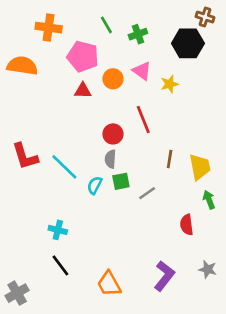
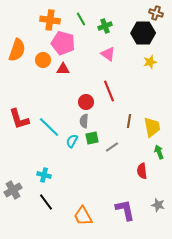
orange cross: (49, 28) -> (50, 20), moved
orange semicircle: (22, 66) -> (17, 50), turned 100
orange circle: (113, 79) -> (43, 60), moved
yellow star: (170, 84) -> (150, 62), moved
purple L-shape: (164, 276) -> (125, 210), turned -50
gray cross: (17, 293) -> (13, 190), moved

